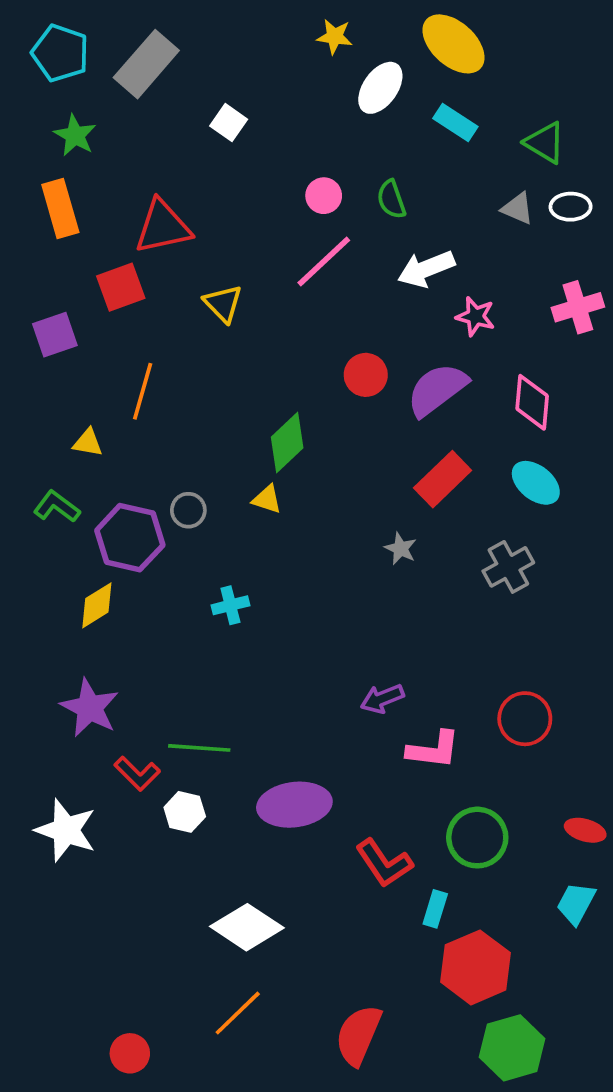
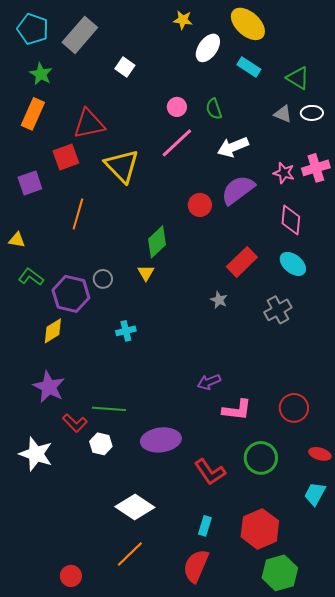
orange rectangle: (60, 208) -> (33, 114), turned 40
yellow triangle: (223, 304) -> (122, 166), size x1.6
pink star: (475, 316) -> (284, 173), moved
purple semicircle: (437, 390) -> (238, 190), moved
yellow triangle: (88, 443) -> (17, 240), moved
yellow triangle: (267, 499) -> (146, 273), turned 42
red circle: (525, 719) -> (294, 408), moved
cyan rectangle: (435, 909) -> (205, 526), moved

